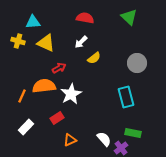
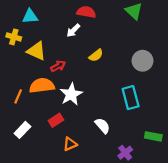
white arrow: (81, 42) -> (73, 30), moved
yellow triangle: (46, 43) -> (36, 51), moved
green rectangle: (133, 133) -> (153, 136), moved
white semicircle: (104, 139) -> (102, 126), moved

